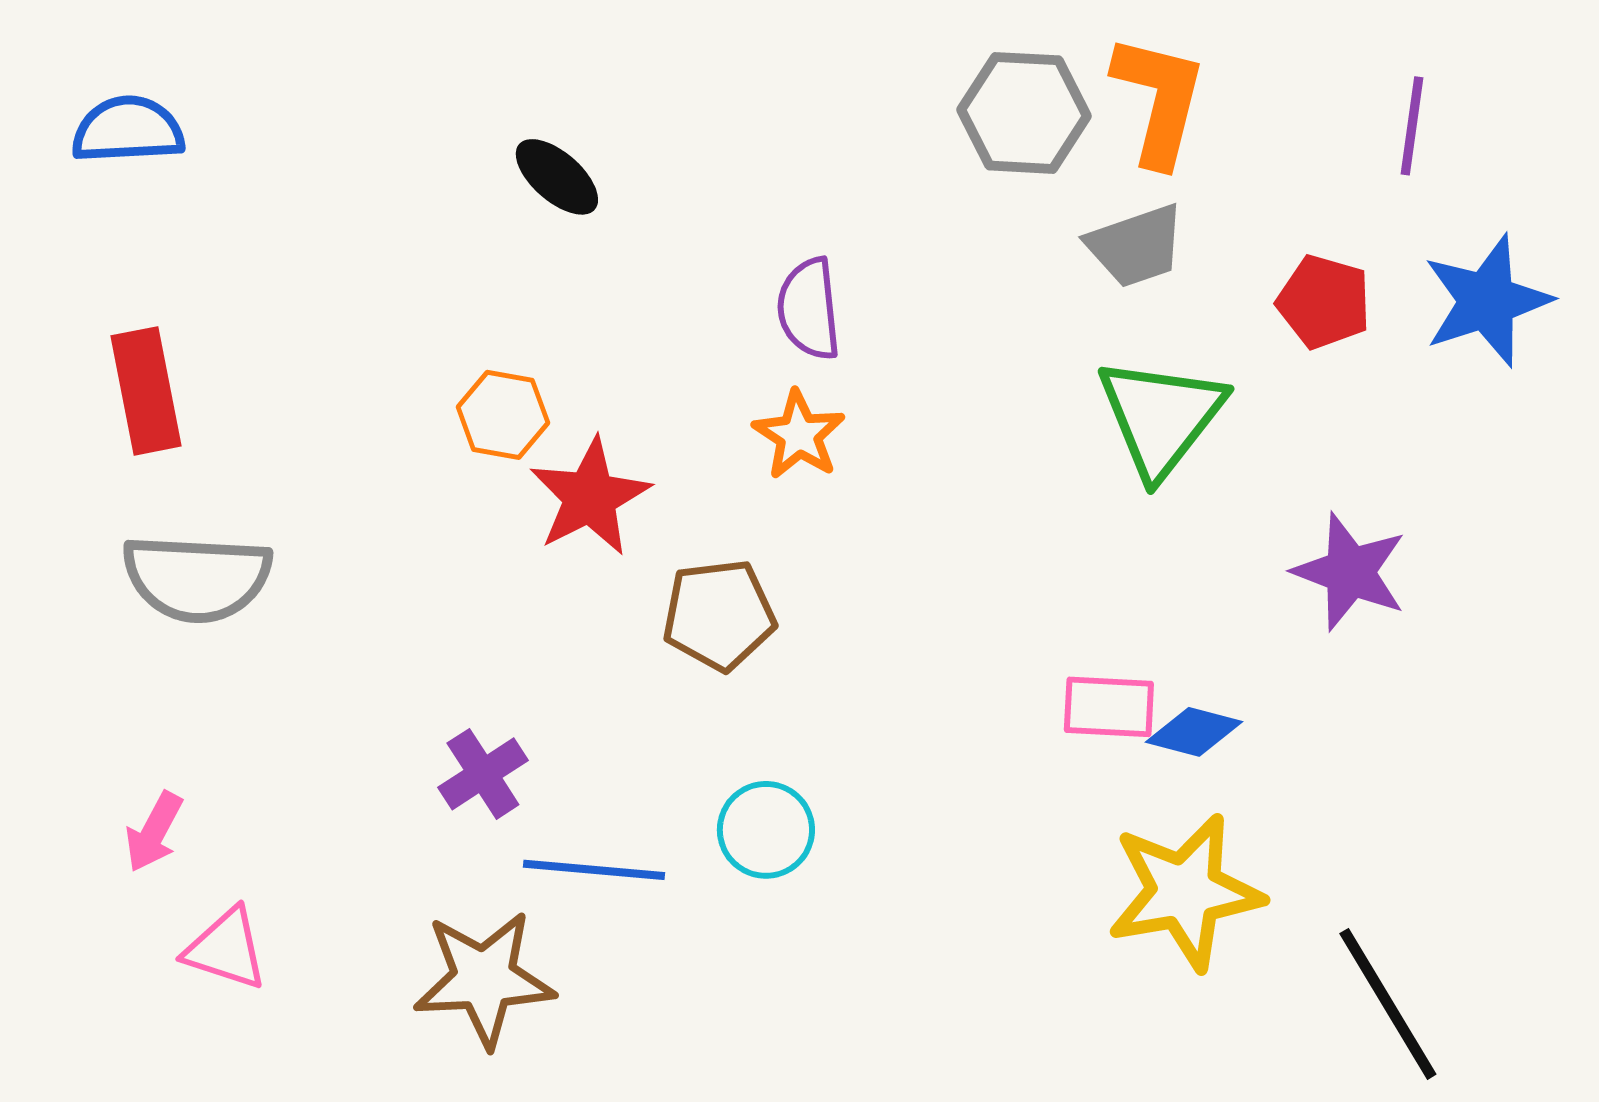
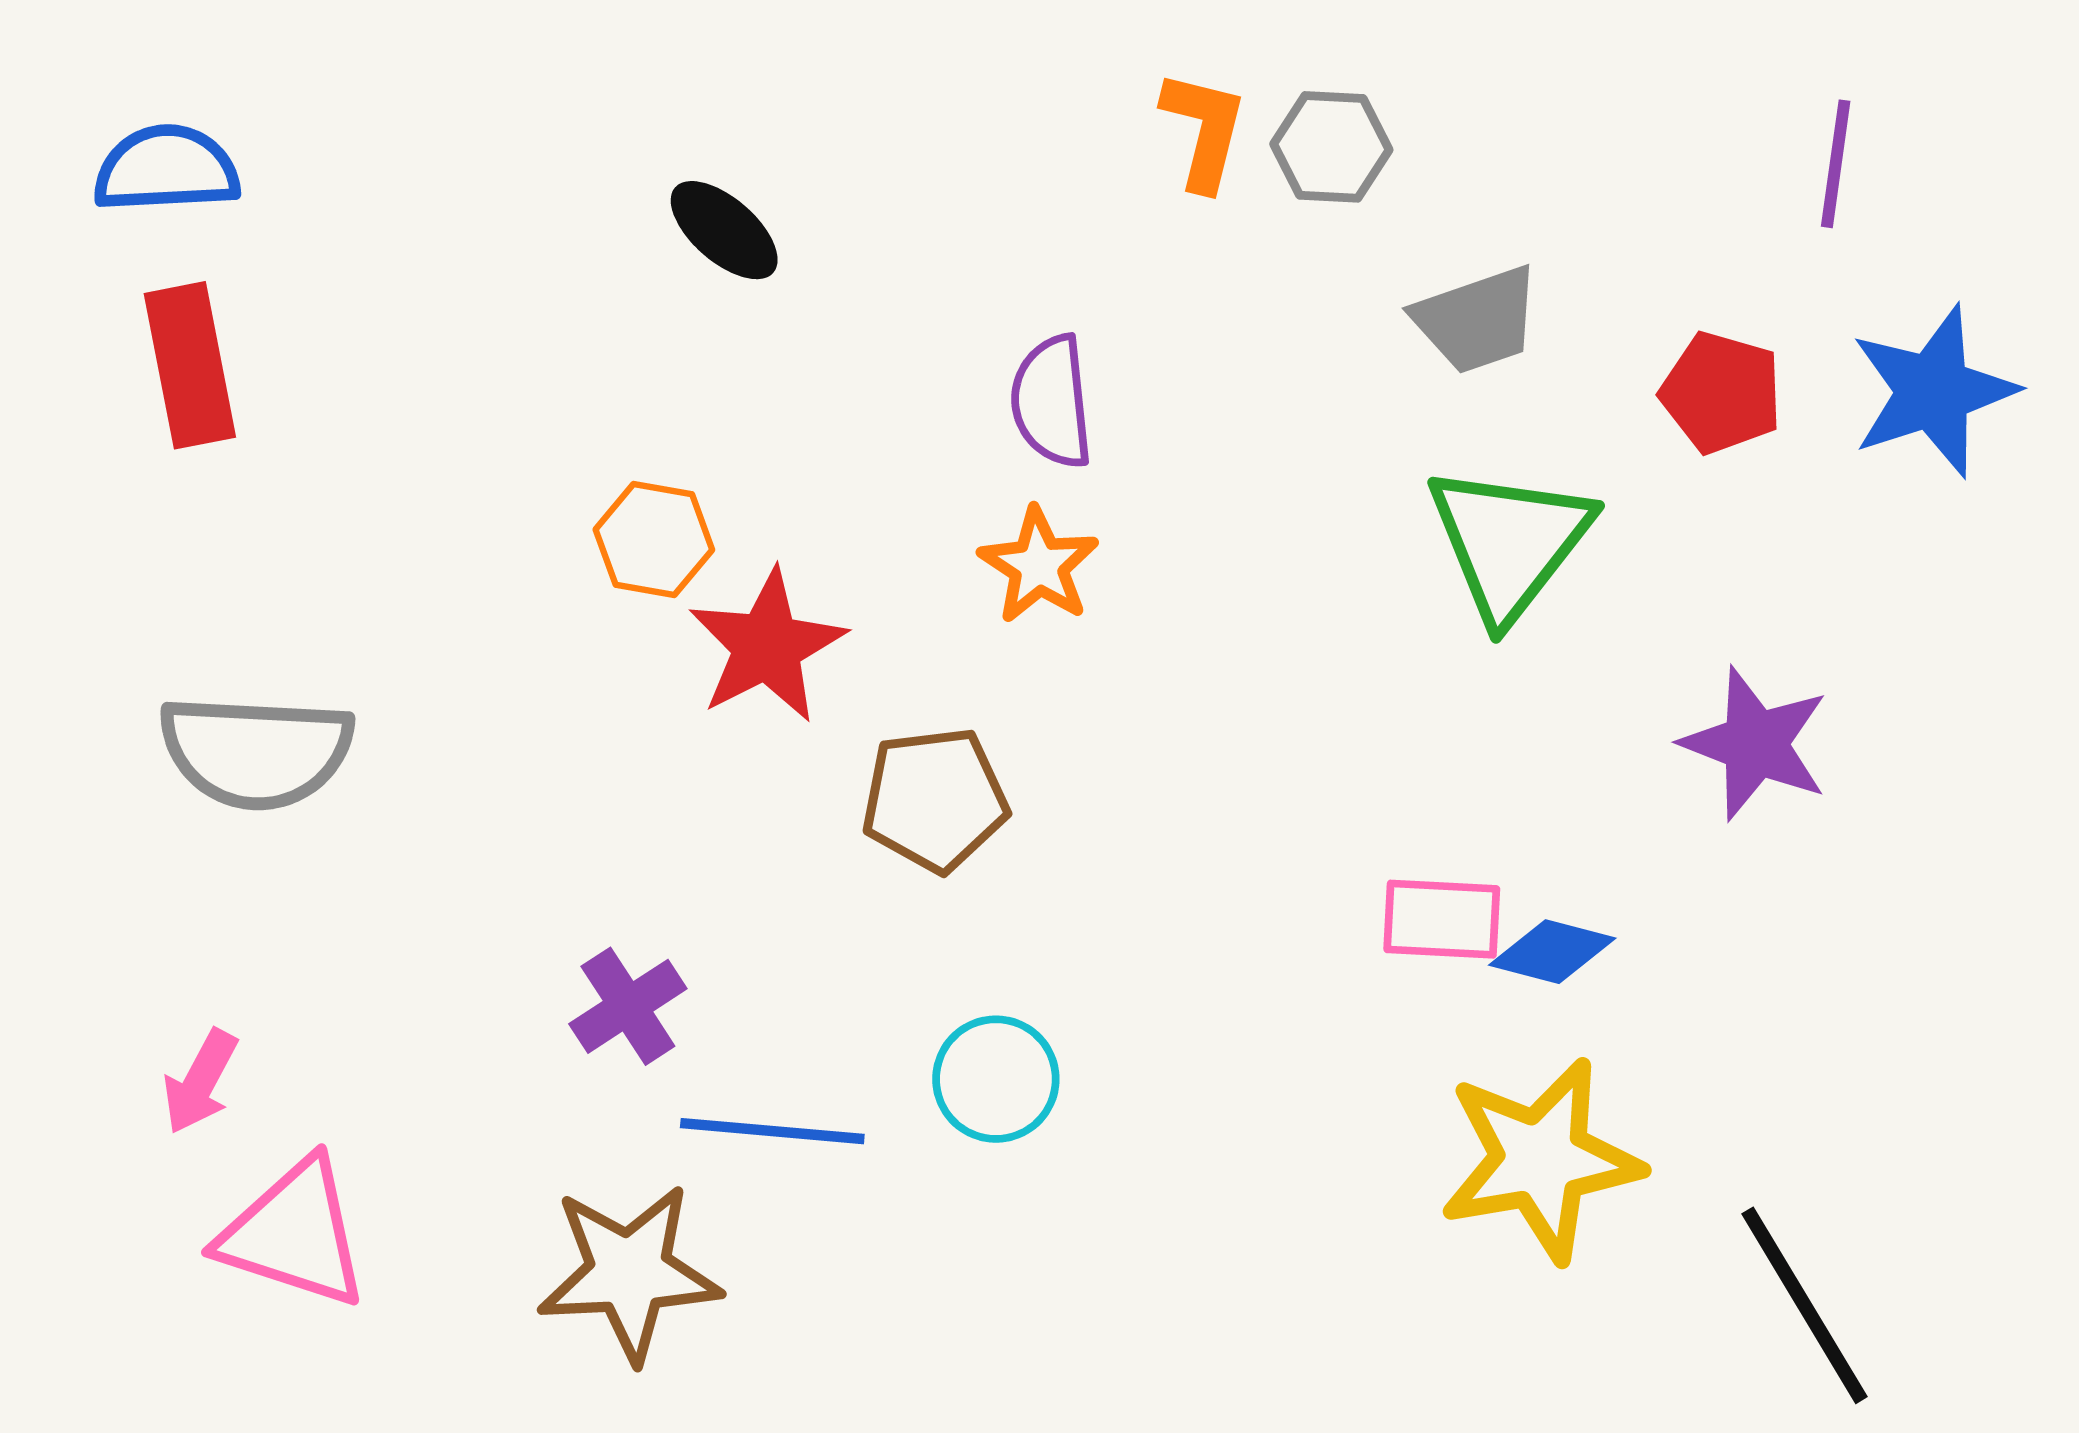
orange L-shape: (1159, 100) -> (1204, 130), moved, size x0.7
gray hexagon: (1024, 113) -> (1331, 147), size x0.7
red rectangle: (146, 391) -> (190, 365), moved
pink triangle: (226, 949) -> (294, 1234), size x1.4

